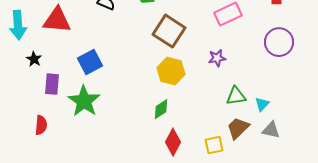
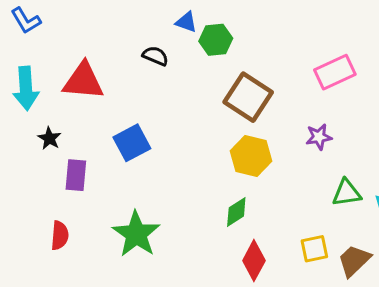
green star: (84, 101) -> (136, 234), moved
brown trapezoid: (238, 128) -> (354, 261), moved
yellow square: (214, 145) -> (314, 249), moved

